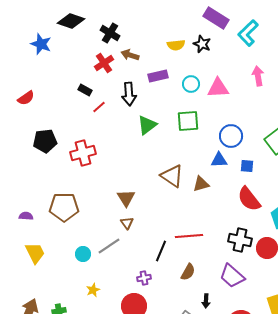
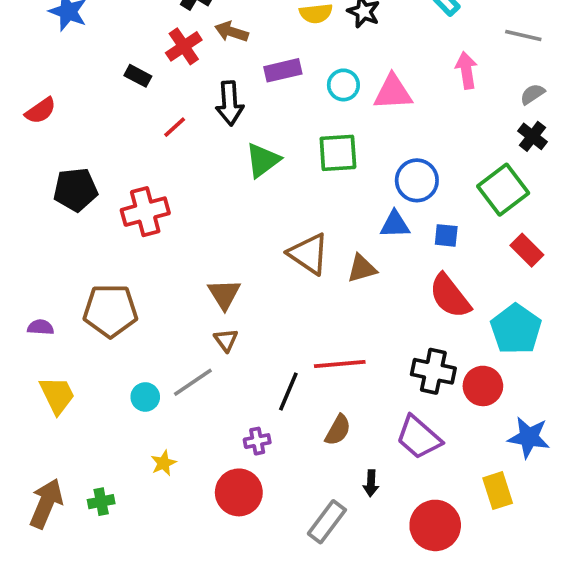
black rectangle: (85, 90) -> (138, 76), moved

